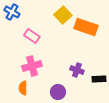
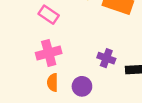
orange semicircle: (23, 88) -> (53, 82), moved

